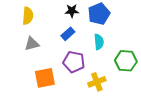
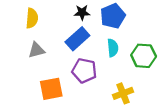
blue rectangle: (68, 34) -> (77, 39), size x1.5
green hexagon: (126, 61) -> (144, 56), moved
yellow cross: (97, 82) -> (123, 93), moved

